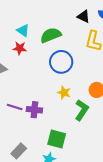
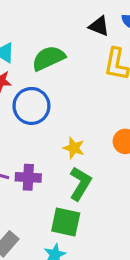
blue circle: (61, 62) -> (31, 106), moved
green L-shape: (82, 110) -> (80, 184), moved

